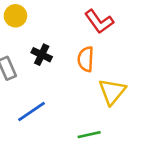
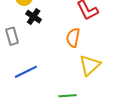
black cross: (42, 55) -> (34, 17), moved

